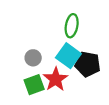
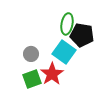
black pentagon: (88, 64) -> (82, 35), moved

